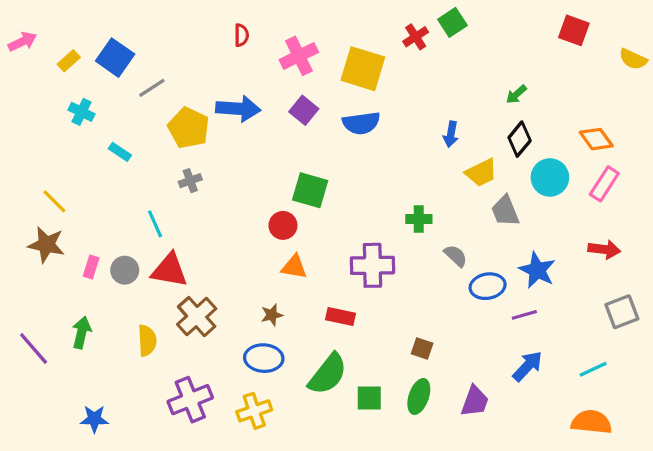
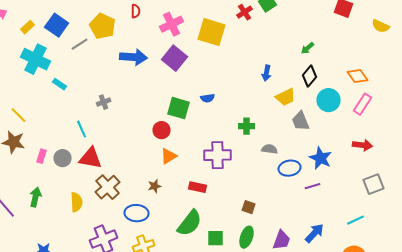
purple square: (304, 110) -> (175, 58), size x1.4
cyan cross: (82, 112) -> (36, 59), size x1.8
blue semicircle: (361, 123) -> (208, 98), moved, size x0.6
yellow pentagon: (189, 128) -> (103, 26), moved
gray semicircle: (456, 256) -> (270, 149), turned -35
orange triangle: (294, 267) -> (169, 156), turned -42
blue ellipse: (264, 358) -> (137, 213), moved
blue arrow: (528, 366) -> (315, 233), moved

